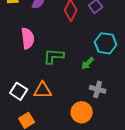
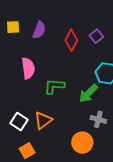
green arrow: (88, 63) -> (88, 93), size x1.5
orange triangle: (43, 90) -> (43, 120), turned -36

